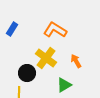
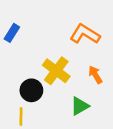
orange L-shape: (55, 30) -> (85, 34), moved

